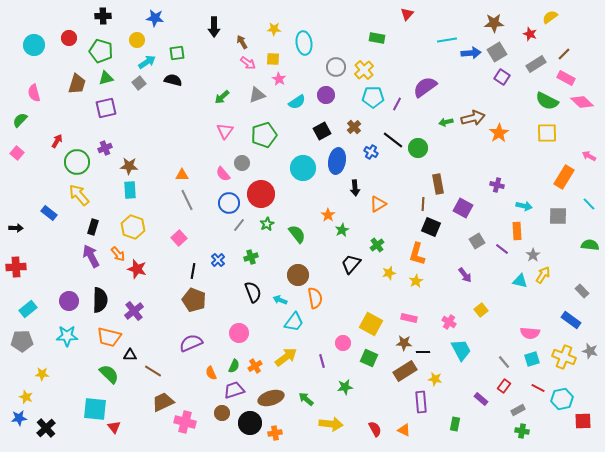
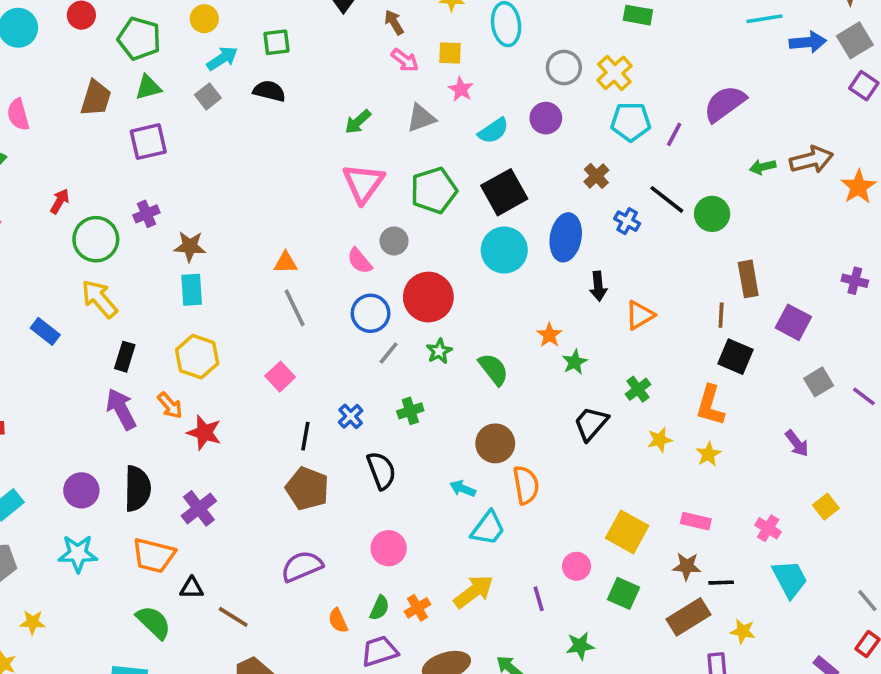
pink triangle: (225, 131) -> (363, 183), size x1.4
black square: (322, 131) -> (504, 192), moved, size x1.4
black semicircle: (253, 292) -> (381, 470), moved

